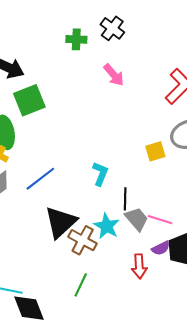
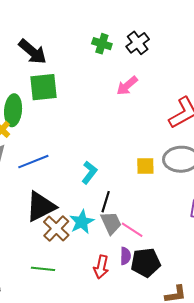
pink arrow: (114, 75) -> (127, 86), turned 75
purple semicircle: (161, 248) -> (125, 256), turned -78
green line: (81, 285) -> (43, 269), turned 55

